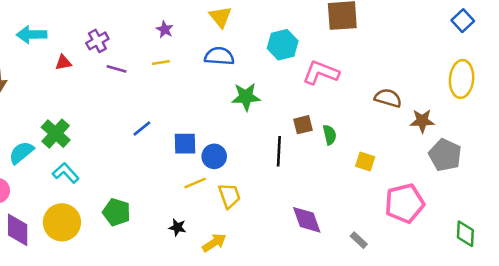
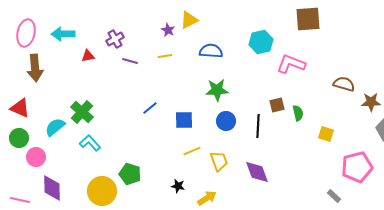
yellow triangle: (221, 17) -> (189, 20), moved, turned 42
green star: (246, 97) -> (217, 90), moved
blue circle: (214, 156) -> (226, 121), moved
purple diamond: (307, 220) -> (257, 172), moved
yellow circle: (62, 222) -> (102, 191), moved
gray rectangle: (359, 240) -> (334, 196), moved

